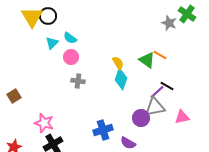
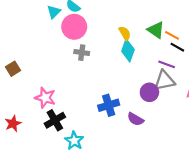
orange line: (160, 55) -> (172, 35), moved
pink circle: (71, 57) -> (74, 27), size x1.5
black line: (167, 86) -> (177, 47), moved
purple line: (157, 92) -> (167, 64), turned 63

